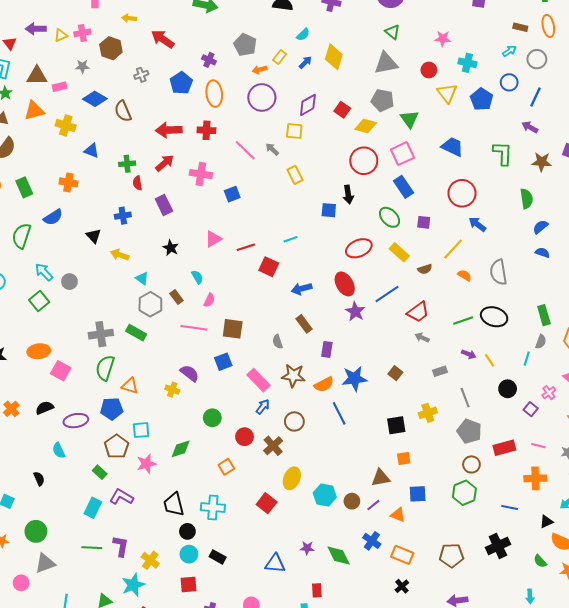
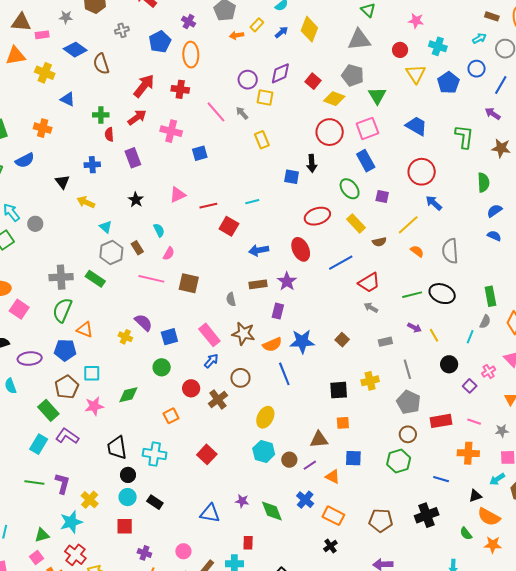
purple circle: (262, 97) -> (248, 80), moved, size x0.7
red arrow: (169, 130) -> (144, 86), turned 125
purple star: (355, 312) -> (287, 281), moved
brown rectangle: (304, 324) -> (258, 284), turned -66
blue square: (223, 362) -> (169, 337), moved
green rectangle: (100, 472) -> (48, 410), size x1.5
yellow ellipse: (292, 478) -> (265, 417), moved

